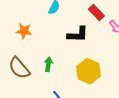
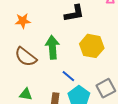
green arrow: (48, 64) -> (52, 47), size x1.6

